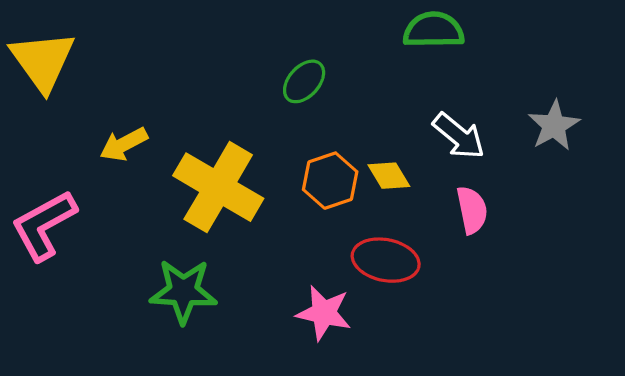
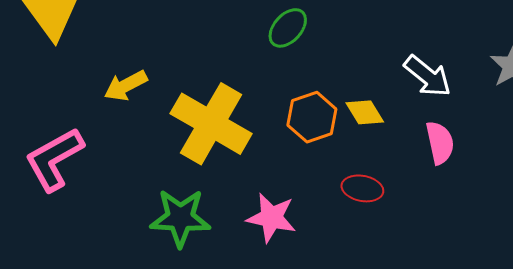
red ellipse: (386, 260) -> (362, 188), size x0.7
pink star: (324, 313) -> (271, 218), moved

